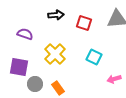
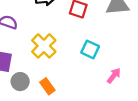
pink arrow: (114, 79) -> (114, 76), turned 144

